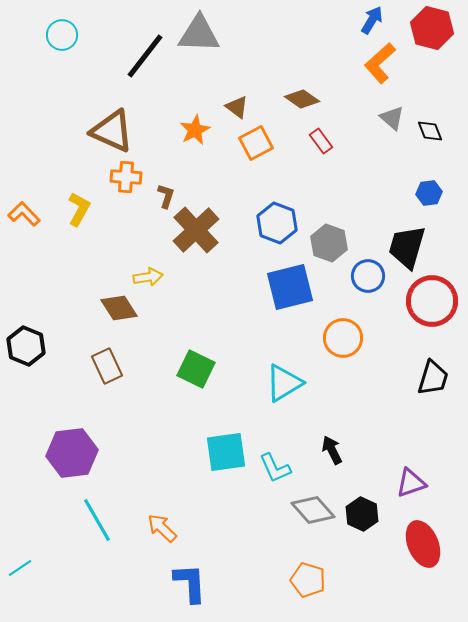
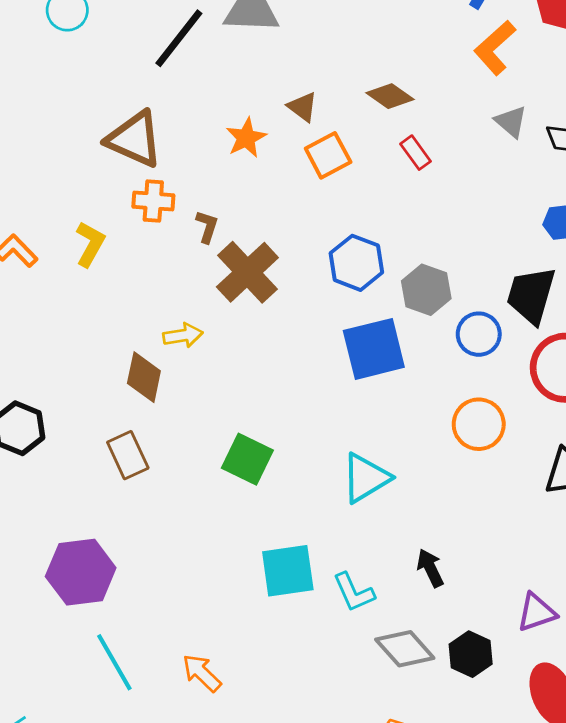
brown diamond: (119, 308) -> (144, 377), turned 45
orange circle: (343, 338) -> (479, 424), moved

